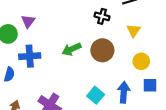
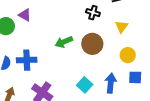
purple triangle: (28, 21) -> (25, 15), turned -40
blue cross: (30, 56) -> (27, 60), moved

